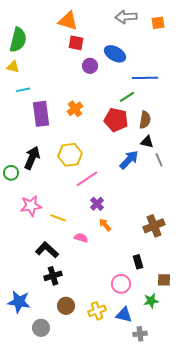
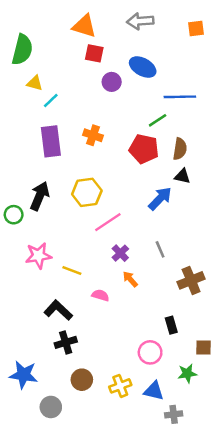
gray arrow: (126, 17) -> (140, 21), moved
yellow triangle: (13, 67) -> (35, 83), moved
cyan line: (23, 90) -> (51, 101), moved, turned -32
orange cross: (75, 109) -> (93, 135), turned -35
gray line: (159, 160) -> (160, 249), moved

